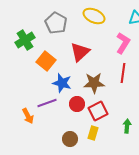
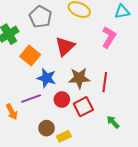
red line: (123, 73) -> (105, 82), moved
green arrow: (127, 126) -> (113, 122), turned -48
yellow rectangle: (93, 133) -> (64, 136), moved, turned 48
brown circle: (70, 139) -> (47, 128), moved

